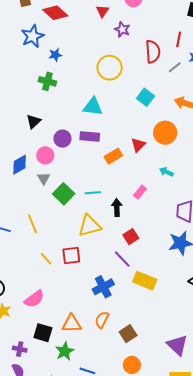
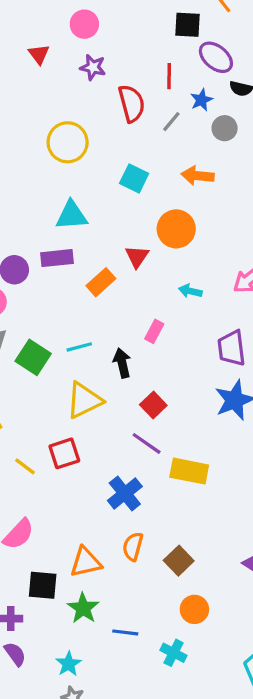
purple star: (122, 29) -> (93, 67), moved
cyan triangle: (93, 107) -> (72, 215), moved

